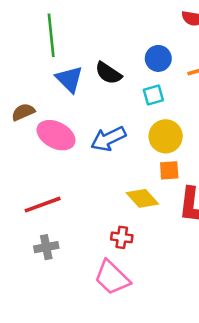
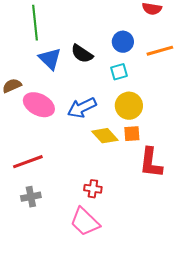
yellow diamond: (142, 198) -> (105, 136), moved

